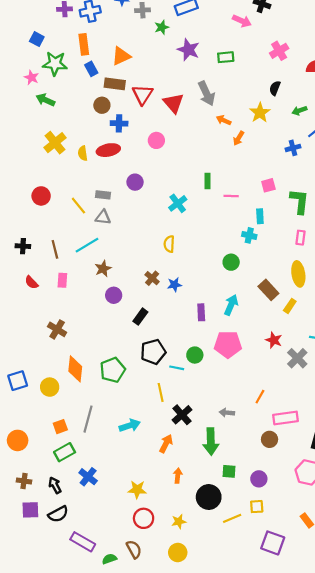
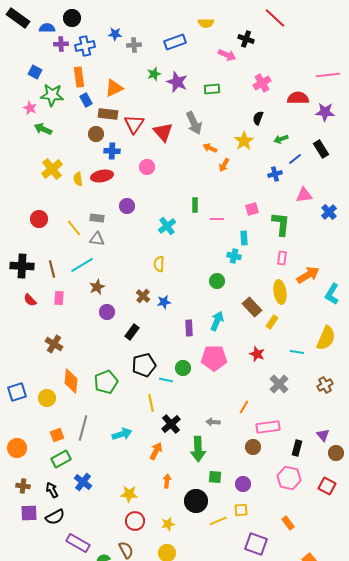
green star: (162, 27) -> (154, 74), moved
black cross: (23, 246) -> (22, 266), size x1.6
gray cross: (297, 358) -> (279, 384), moved

